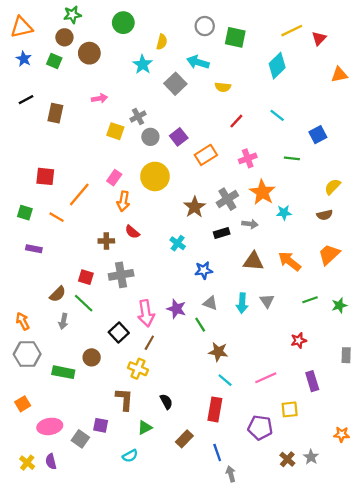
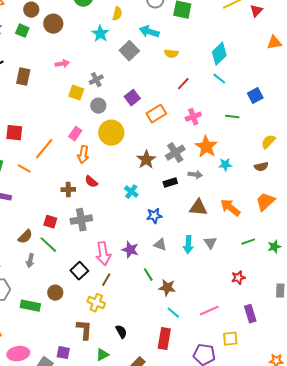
cyan diamond: (277, 66) -> (219, 54), moved
gray circle: (150, 137) -> (98, 106), moved
green line: (200, 325) -> (148, 275), moved

